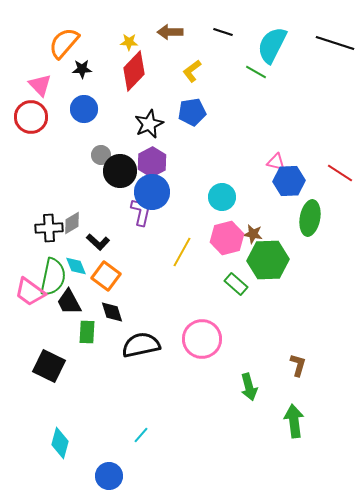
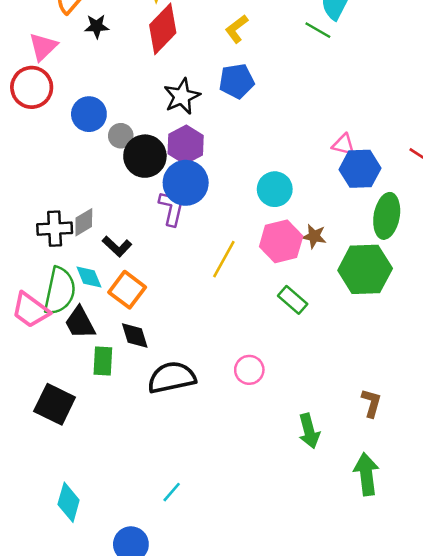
pink triangle: (40, 85) -> (43, 47), turned 30
blue circle: (84, 109) -> (89, 114), moved
green hexagon: (268, 260) -> (365, 269), moved
pink circle: (202, 339) -> (249, 370), size x0.6

